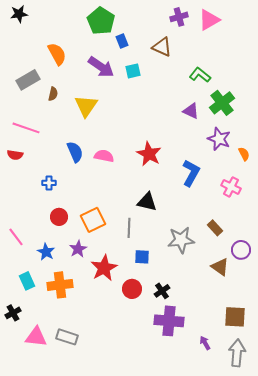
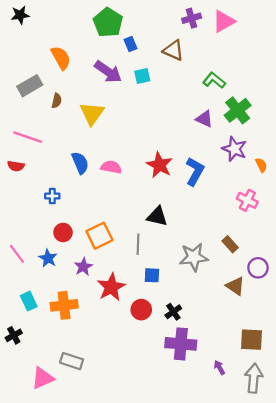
blue L-shape: (191, 173) -> (195, 171), moved
blue star: (46, 252) -> (48, 258), moved
pink triangle: (36, 337) -> (43, 378), moved, turned -30

